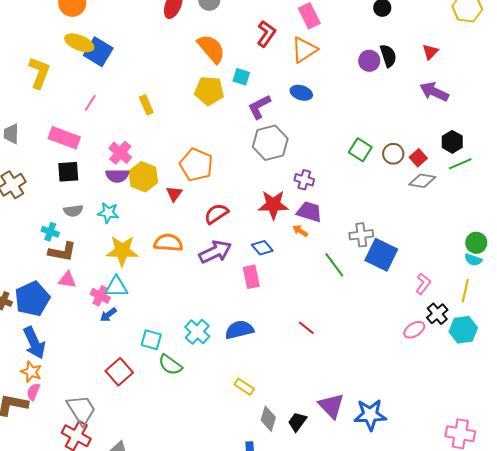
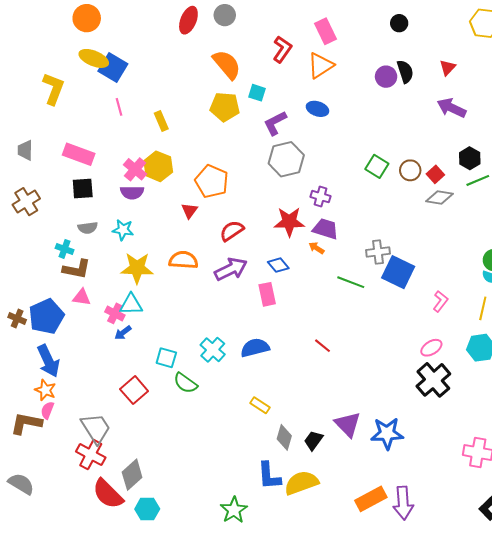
pink line: (90, 103) -> (119, 107), moved, turned -48
yellow hexagon: (143, 177) -> (158, 166), moved
green line: (334, 265) -> (351, 282), turned -32
black cross: (437, 314) -> (433, 380), moved, size x1.6

